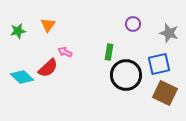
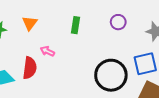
green rectangle: (109, 52) -> (76, 25), moved
red semicircle: (48, 68) -> (30, 68), turned -40

